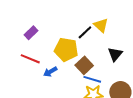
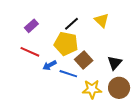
black line: (85, 32) -> (71, 24), moved
black triangle: (115, 54) -> (115, 63), moved
blue line: (92, 79) -> (68, 74), moved

